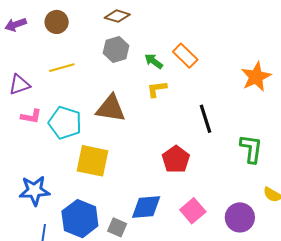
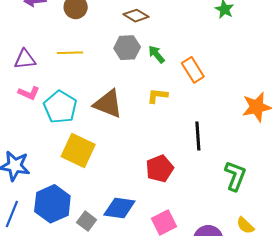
green arrow: (154, 61) -> (156, 54), moved

